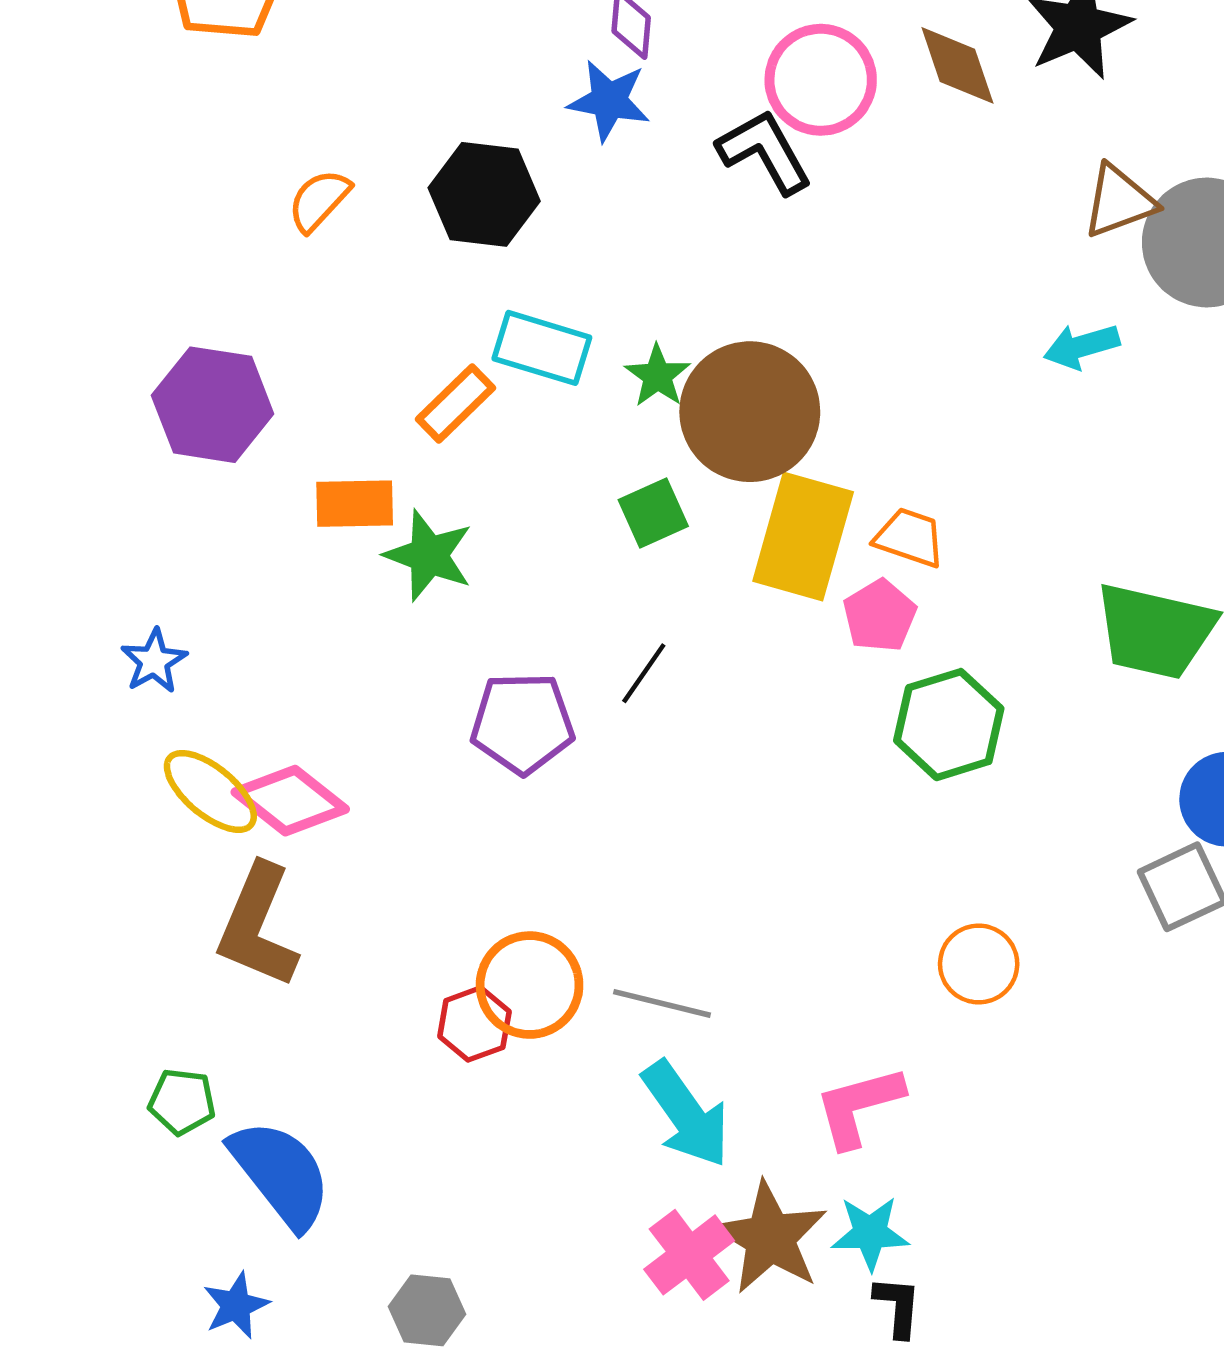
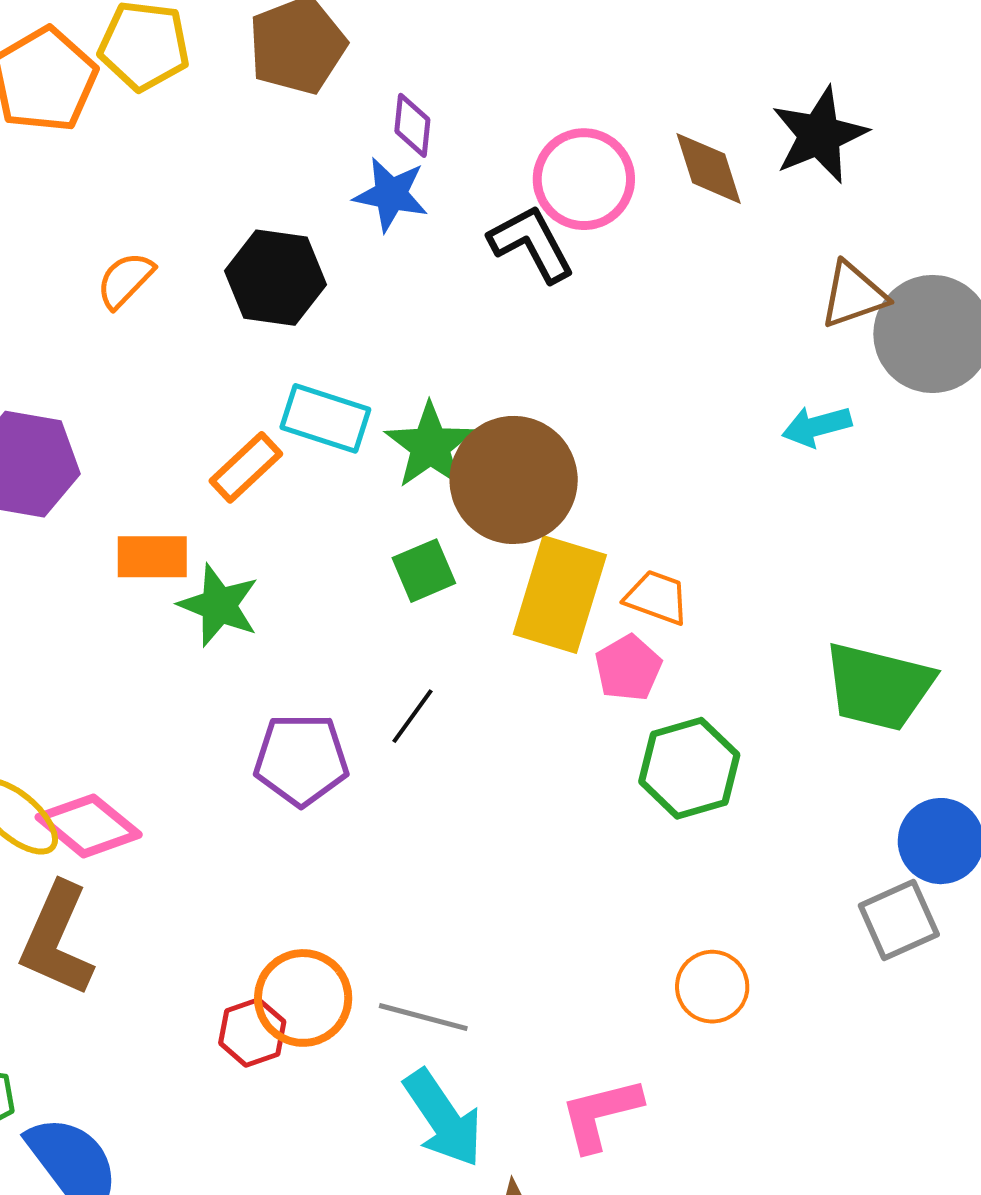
green star: (658, 376) -> (430, 446), size x1.5

